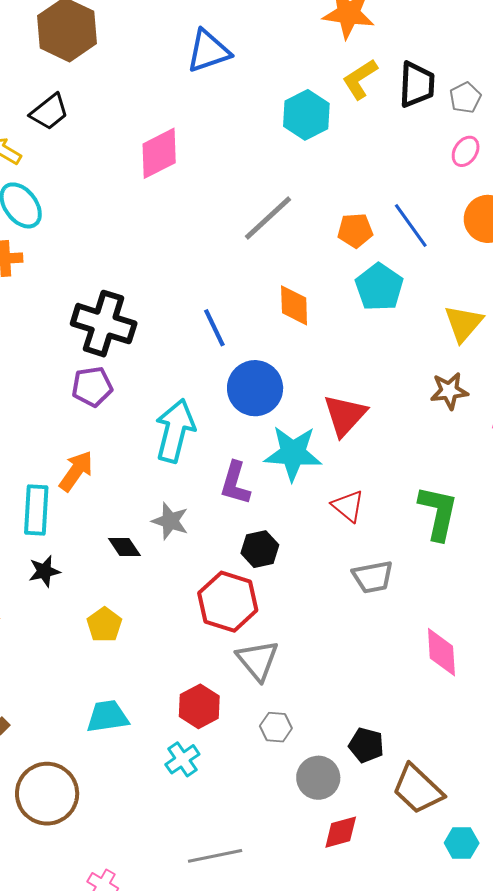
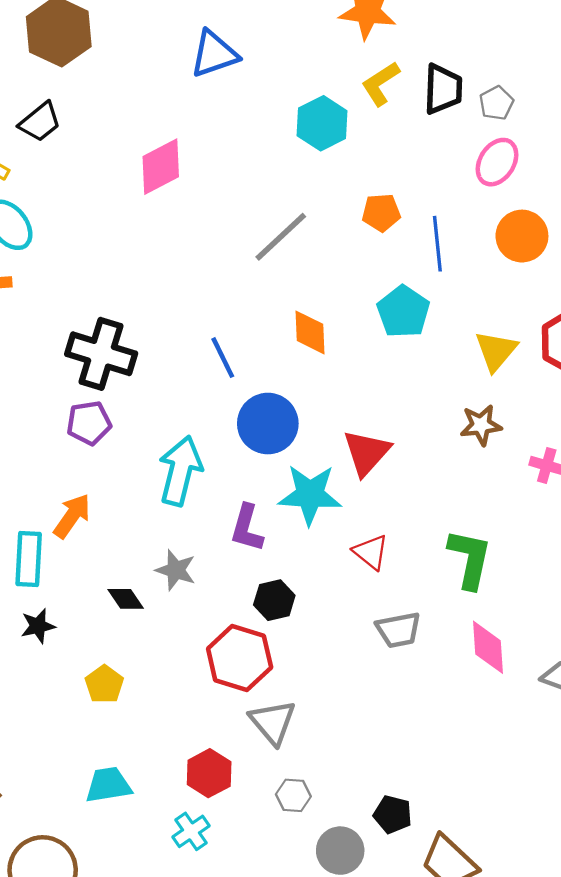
pink ellipse: (466, 151) -> (497, 162), size x1.4
blue line: (411, 225) -> (437, 244), turned 30
orange pentagon: (355, 230) -> (381, 213), moved
pink diamond: (441, 652) -> (488, 647), moved

